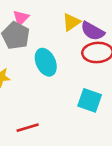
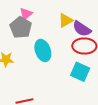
cyan square: (90, 100) -> (80, 72), moved

